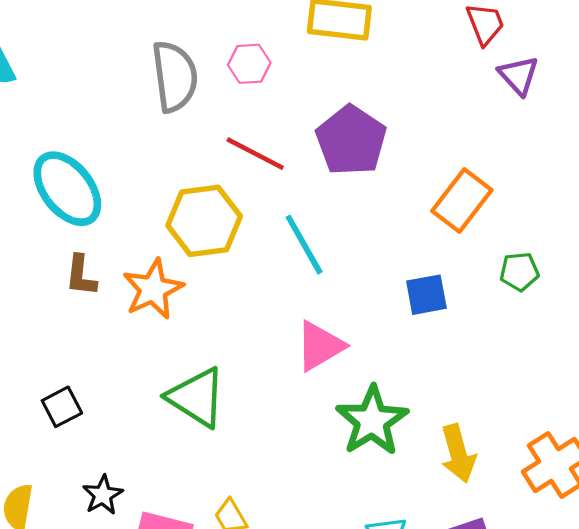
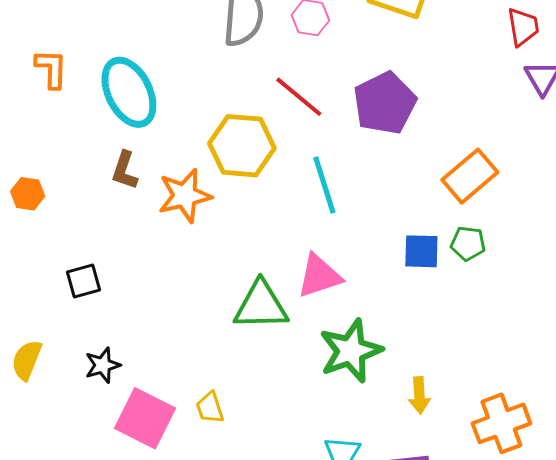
green pentagon: (519, 272) -> (468, 243), moved
green triangle: (197, 397) -> (261, 306), moved, turned -46
yellow arrow: (458, 453) -> (419, 395), size x0.7

